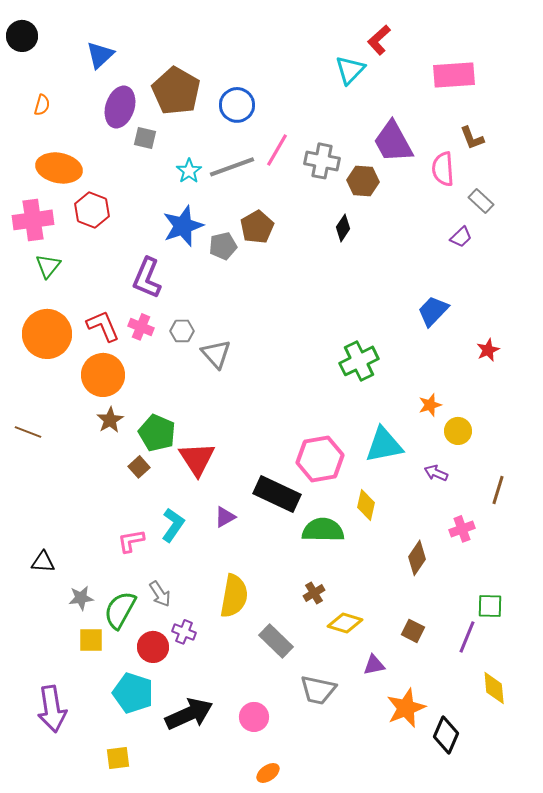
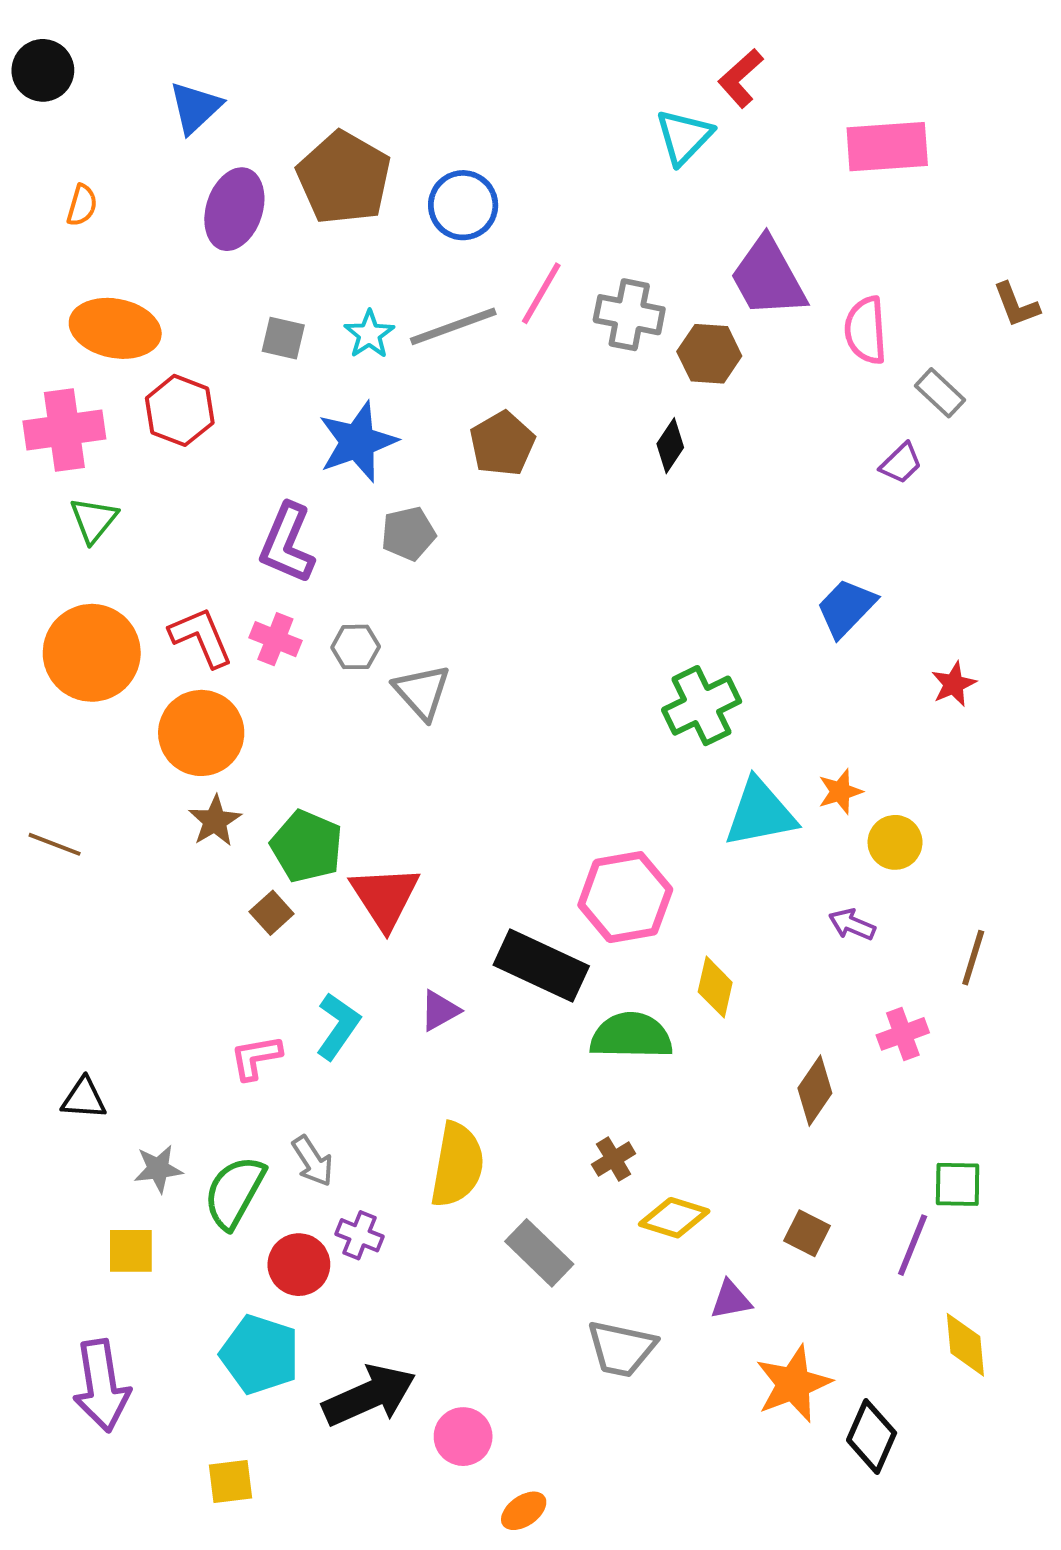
gray square: (145, 138) -> (283, 338), moved
brown L-shape: (472, 138) -> (1016, 305), moved
gray pentagon: (223, 246) -> (408, 534), moved
cyan triangle: (384, 445) -> (760, 813), moved
yellow square: (91, 640) -> (131, 1251), moved
pink circle: (254, 717) -> (463, 1437), moved

